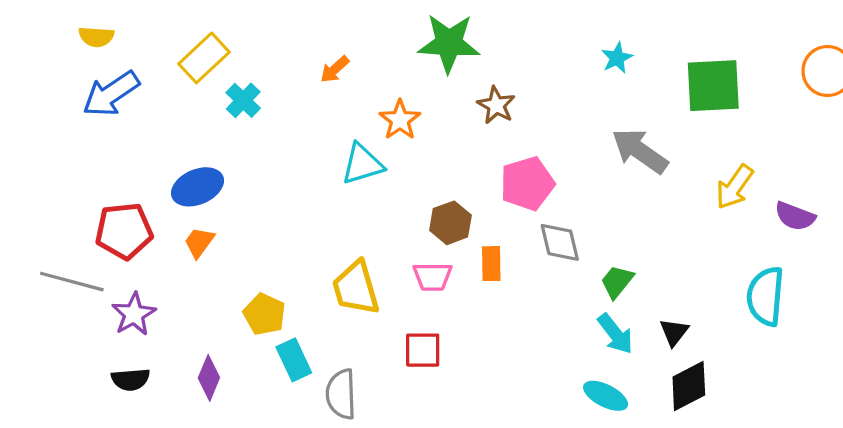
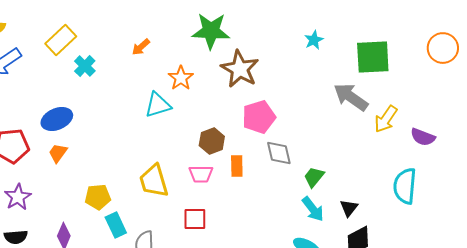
brown star: (496, 105) -> (240, 69), size x1.6
gray arrow: (640, 151) -> (351, 97), moved
yellow pentagon: (264, 314) -> (98, 197), turned -30

